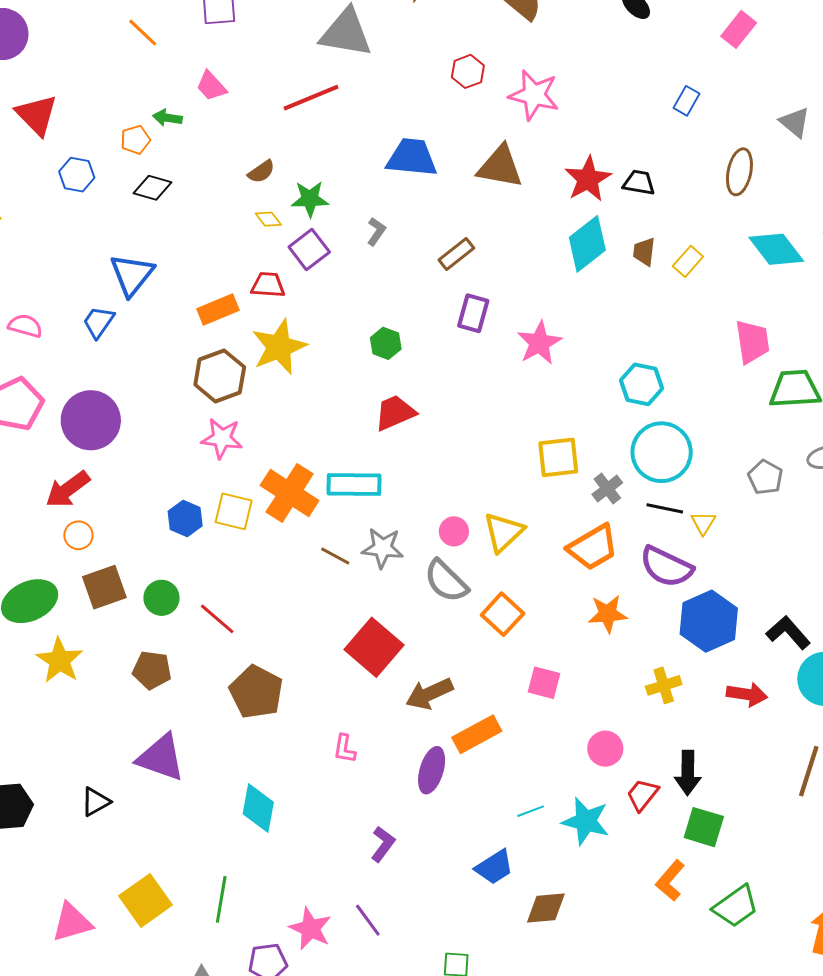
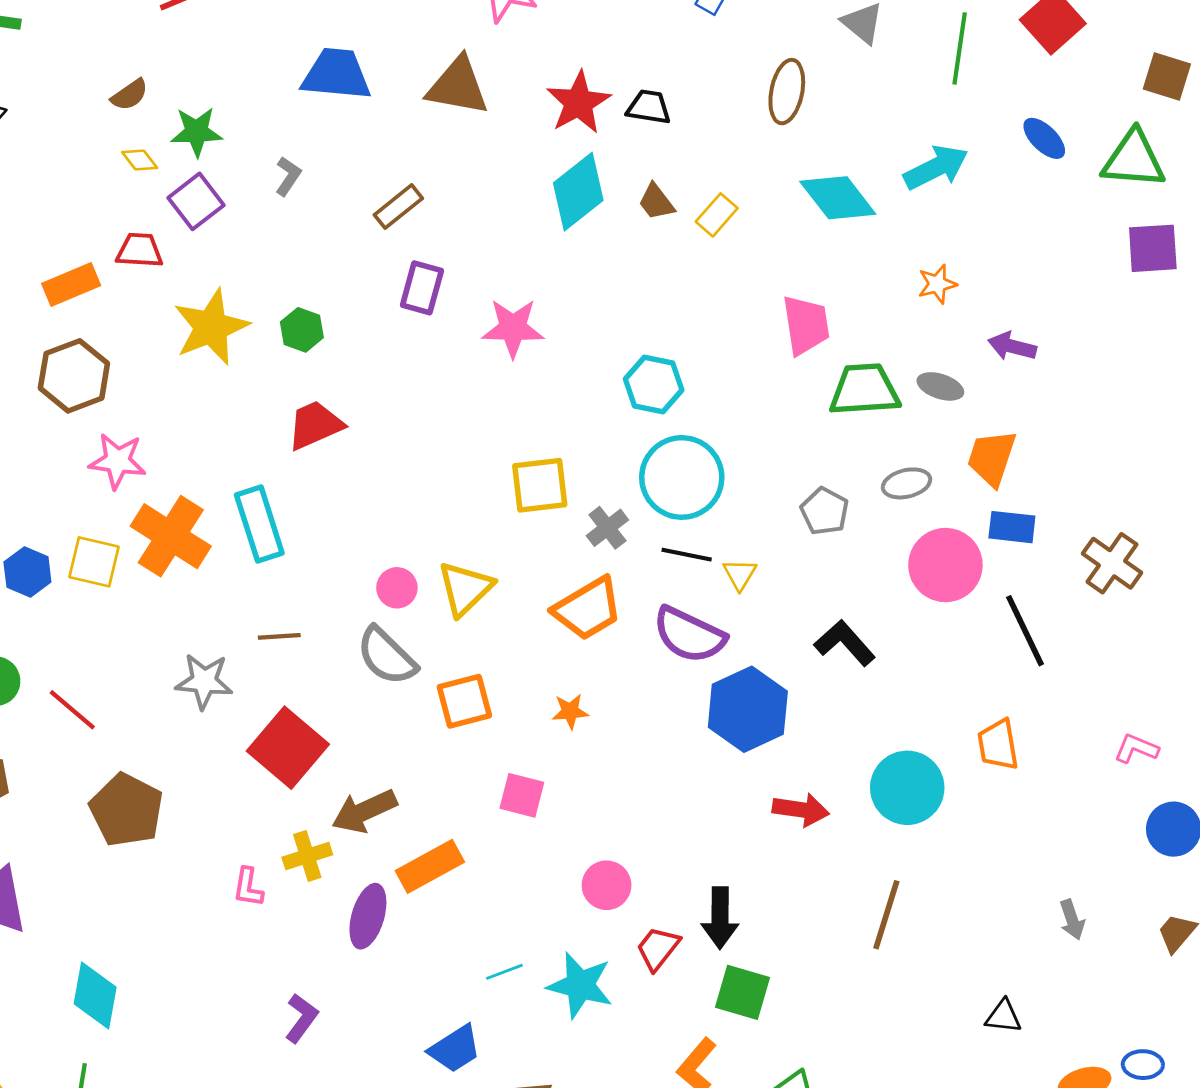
brown trapezoid: (644, 252) -> (656, 202), turned -44
pink star: (539, 343) -> (513, 328), turned 30
yellow star: (279, 347) -> (211, 327), moved
pink star: (222, 438) -> (118, 461), moved
cyan rectangle: (354, 484) -> (259, 524), turned 72
gray star: (383, 548) -> (204, 681), moved
brown line: (335, 556) -> (279, 636), moved, turned -32
orange square: (503, 614) -> (464, 701), turned 33
orange star: (608, 614) -> (570, 711), moved, size x0.7
black L-shape: (788, 633) -> (845, 643), moved
yellow cross: (664, 685) -> (307, 856), moved
cyan diamond: (258, 808) -> (95, 995), moved

